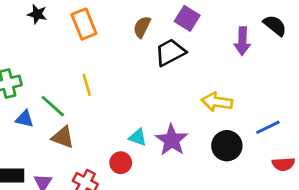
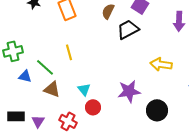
cyan triangle: (138, 137) -> (84, 89), moved, turned 32
purple star: (172, 140) -> (129, 91), turned 30
black circle: (227, 146) -> (157, 110), moved

